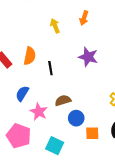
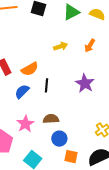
yellow arrow: (55, 26) -> (61, 46), turned 80
orange semicircle: (30, 56) -> (30, 69), turned 36
blue semicircle: (22, 94) -> (22, 91), moved

